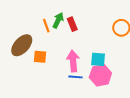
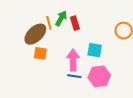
brown ellipse: (22, 45) -> (35, 34), moved
cyan square: (98, 59) -> (95, 50), moved

